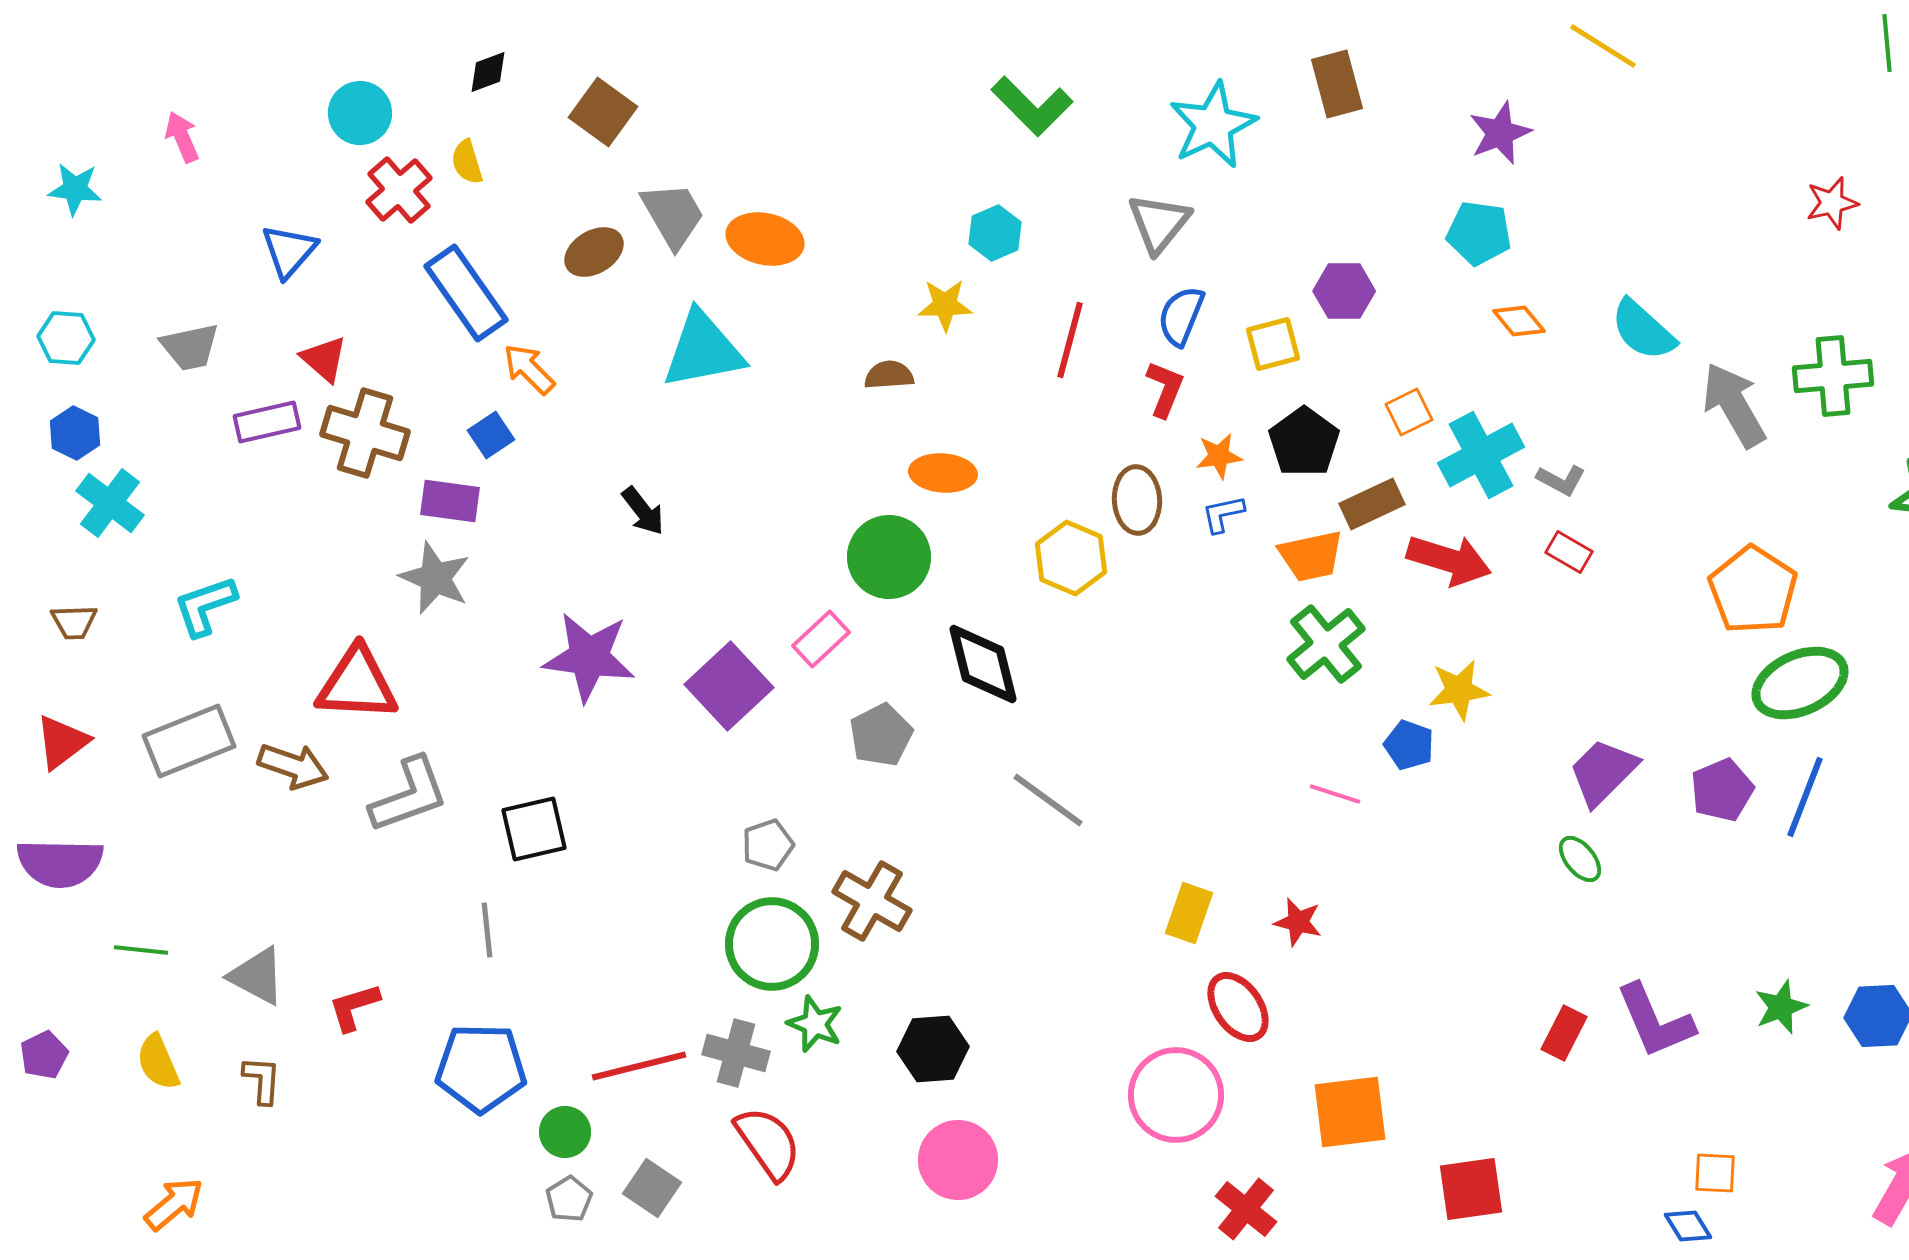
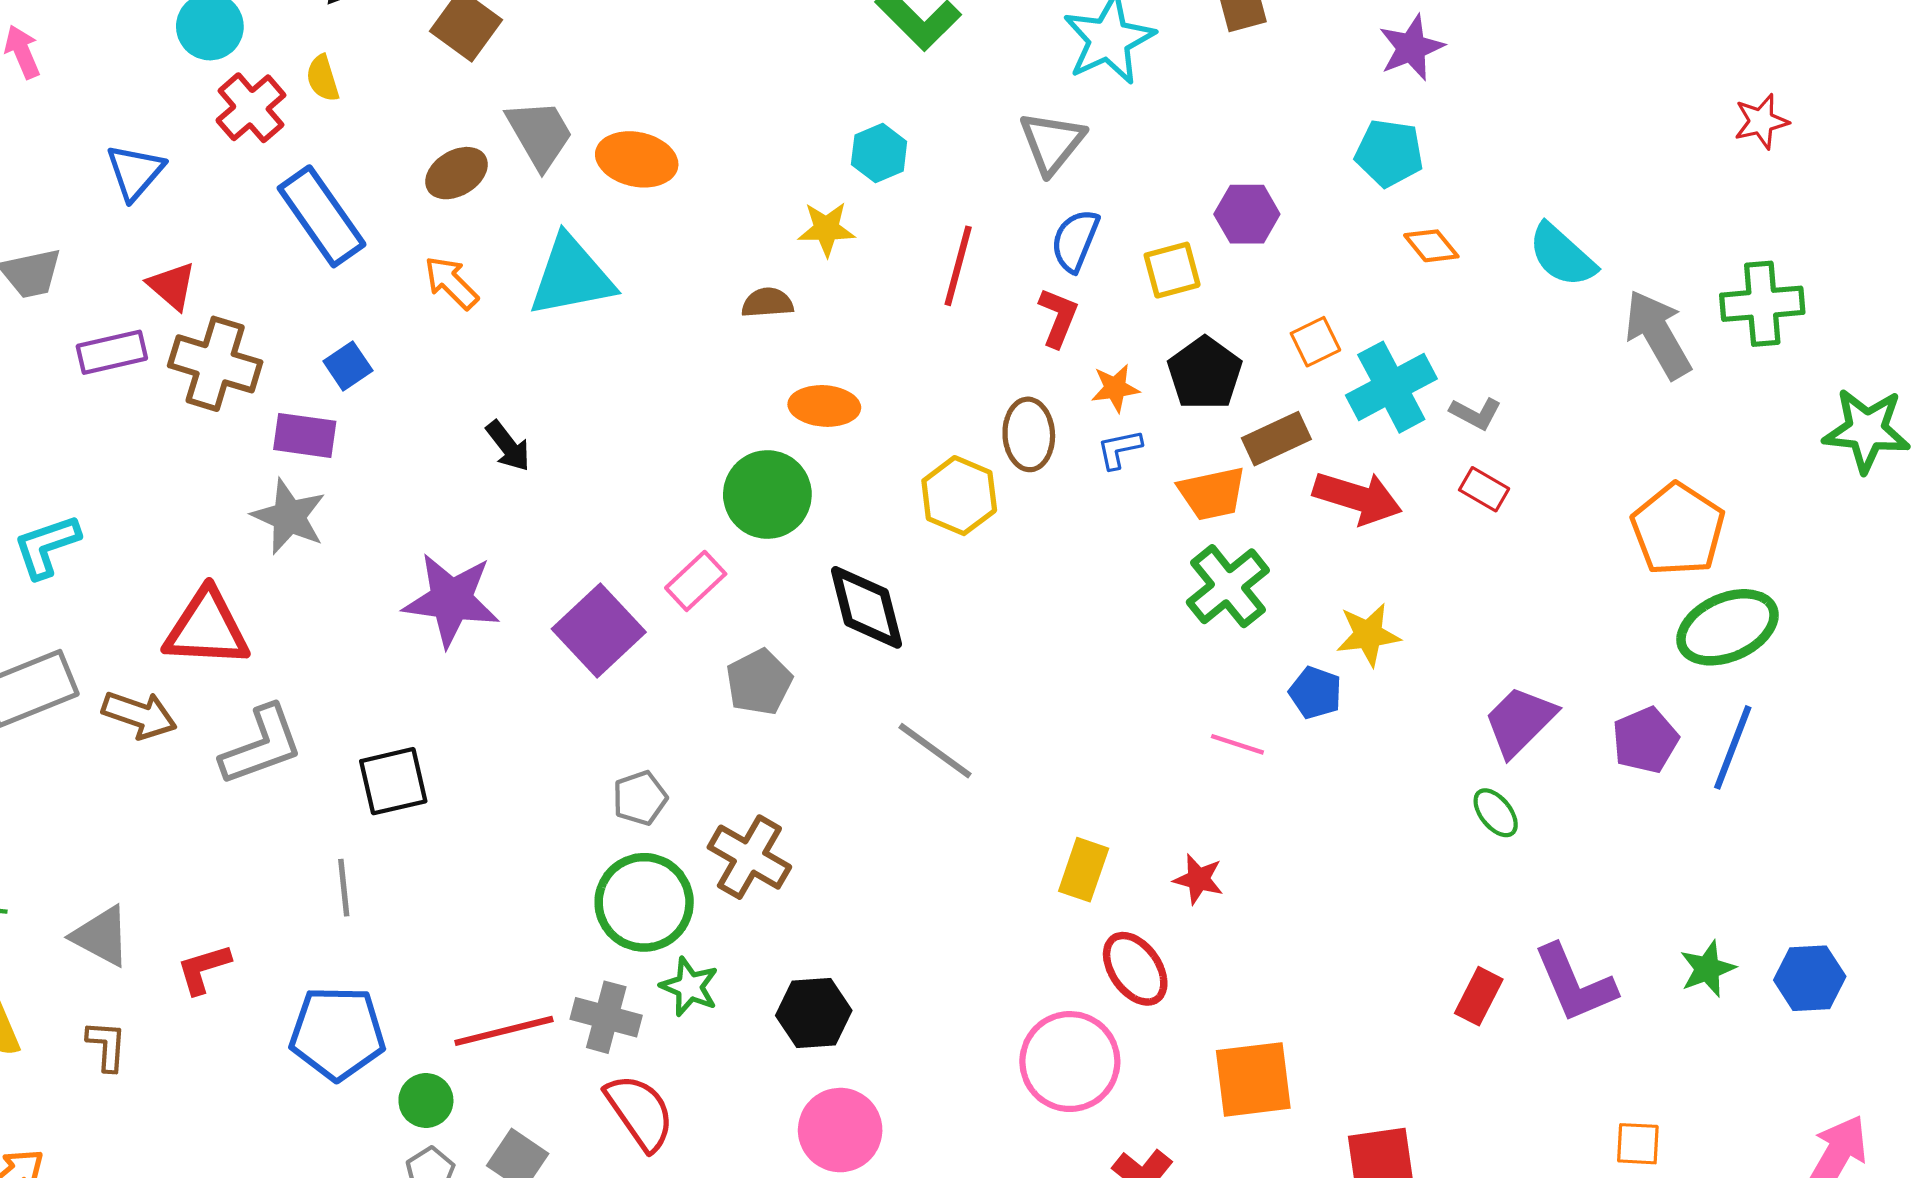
orange arrow: (529, 369) -> (451, 283), moved

